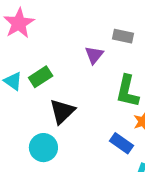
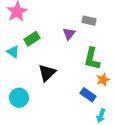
green rectangle: (41, 77) -> (32, 39), moved
cyan circle: (43, 148) -> (19, 98), moved

